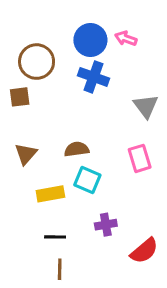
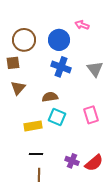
blue circle: (90, 40) -> (59, 40), moved
blue cross: (94, 77) -> (61, 67), moved
brown triangle: (26, 154) -> (18, 88), moved
pink rectangle: (140, 158) -> (91, 115), moved
purple cross: (106, 225) -> (72, 161), moved, turned 32

